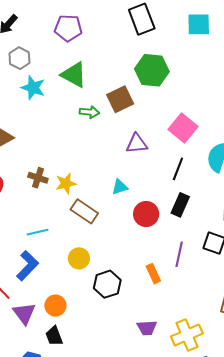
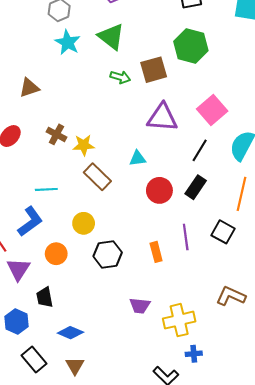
purple triangle: (137, 144) -> (162, 118), size x1.4
purple line: (179, 254) -> (186, 237), turned -30
orange circle: (55, 306) -> (56, 254), moved

